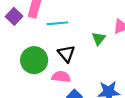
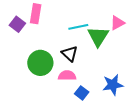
cyan line: (57, 23) -> (78, 27), moved
green triangle: (99, 39) -> (98, 36), size x1.6

